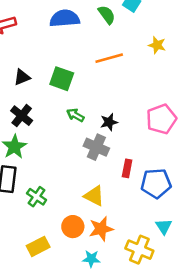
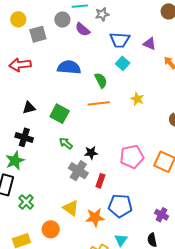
green semicircle: (107, 15) -> (101, 80), moved
black cross: (22, 116) -> (24, 137), turned -30
red rectangle: (127, 168) -> (100, 181), moved
orange star: (101, 229) -> (95, 217), moved

